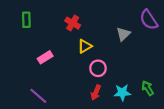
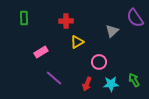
red cross: (73, 23) -> (66, 21), turned -32
pink circle: (98, 68) -> (99, 62), moved
purple line: (38, 96) -> (54, 78), moved

